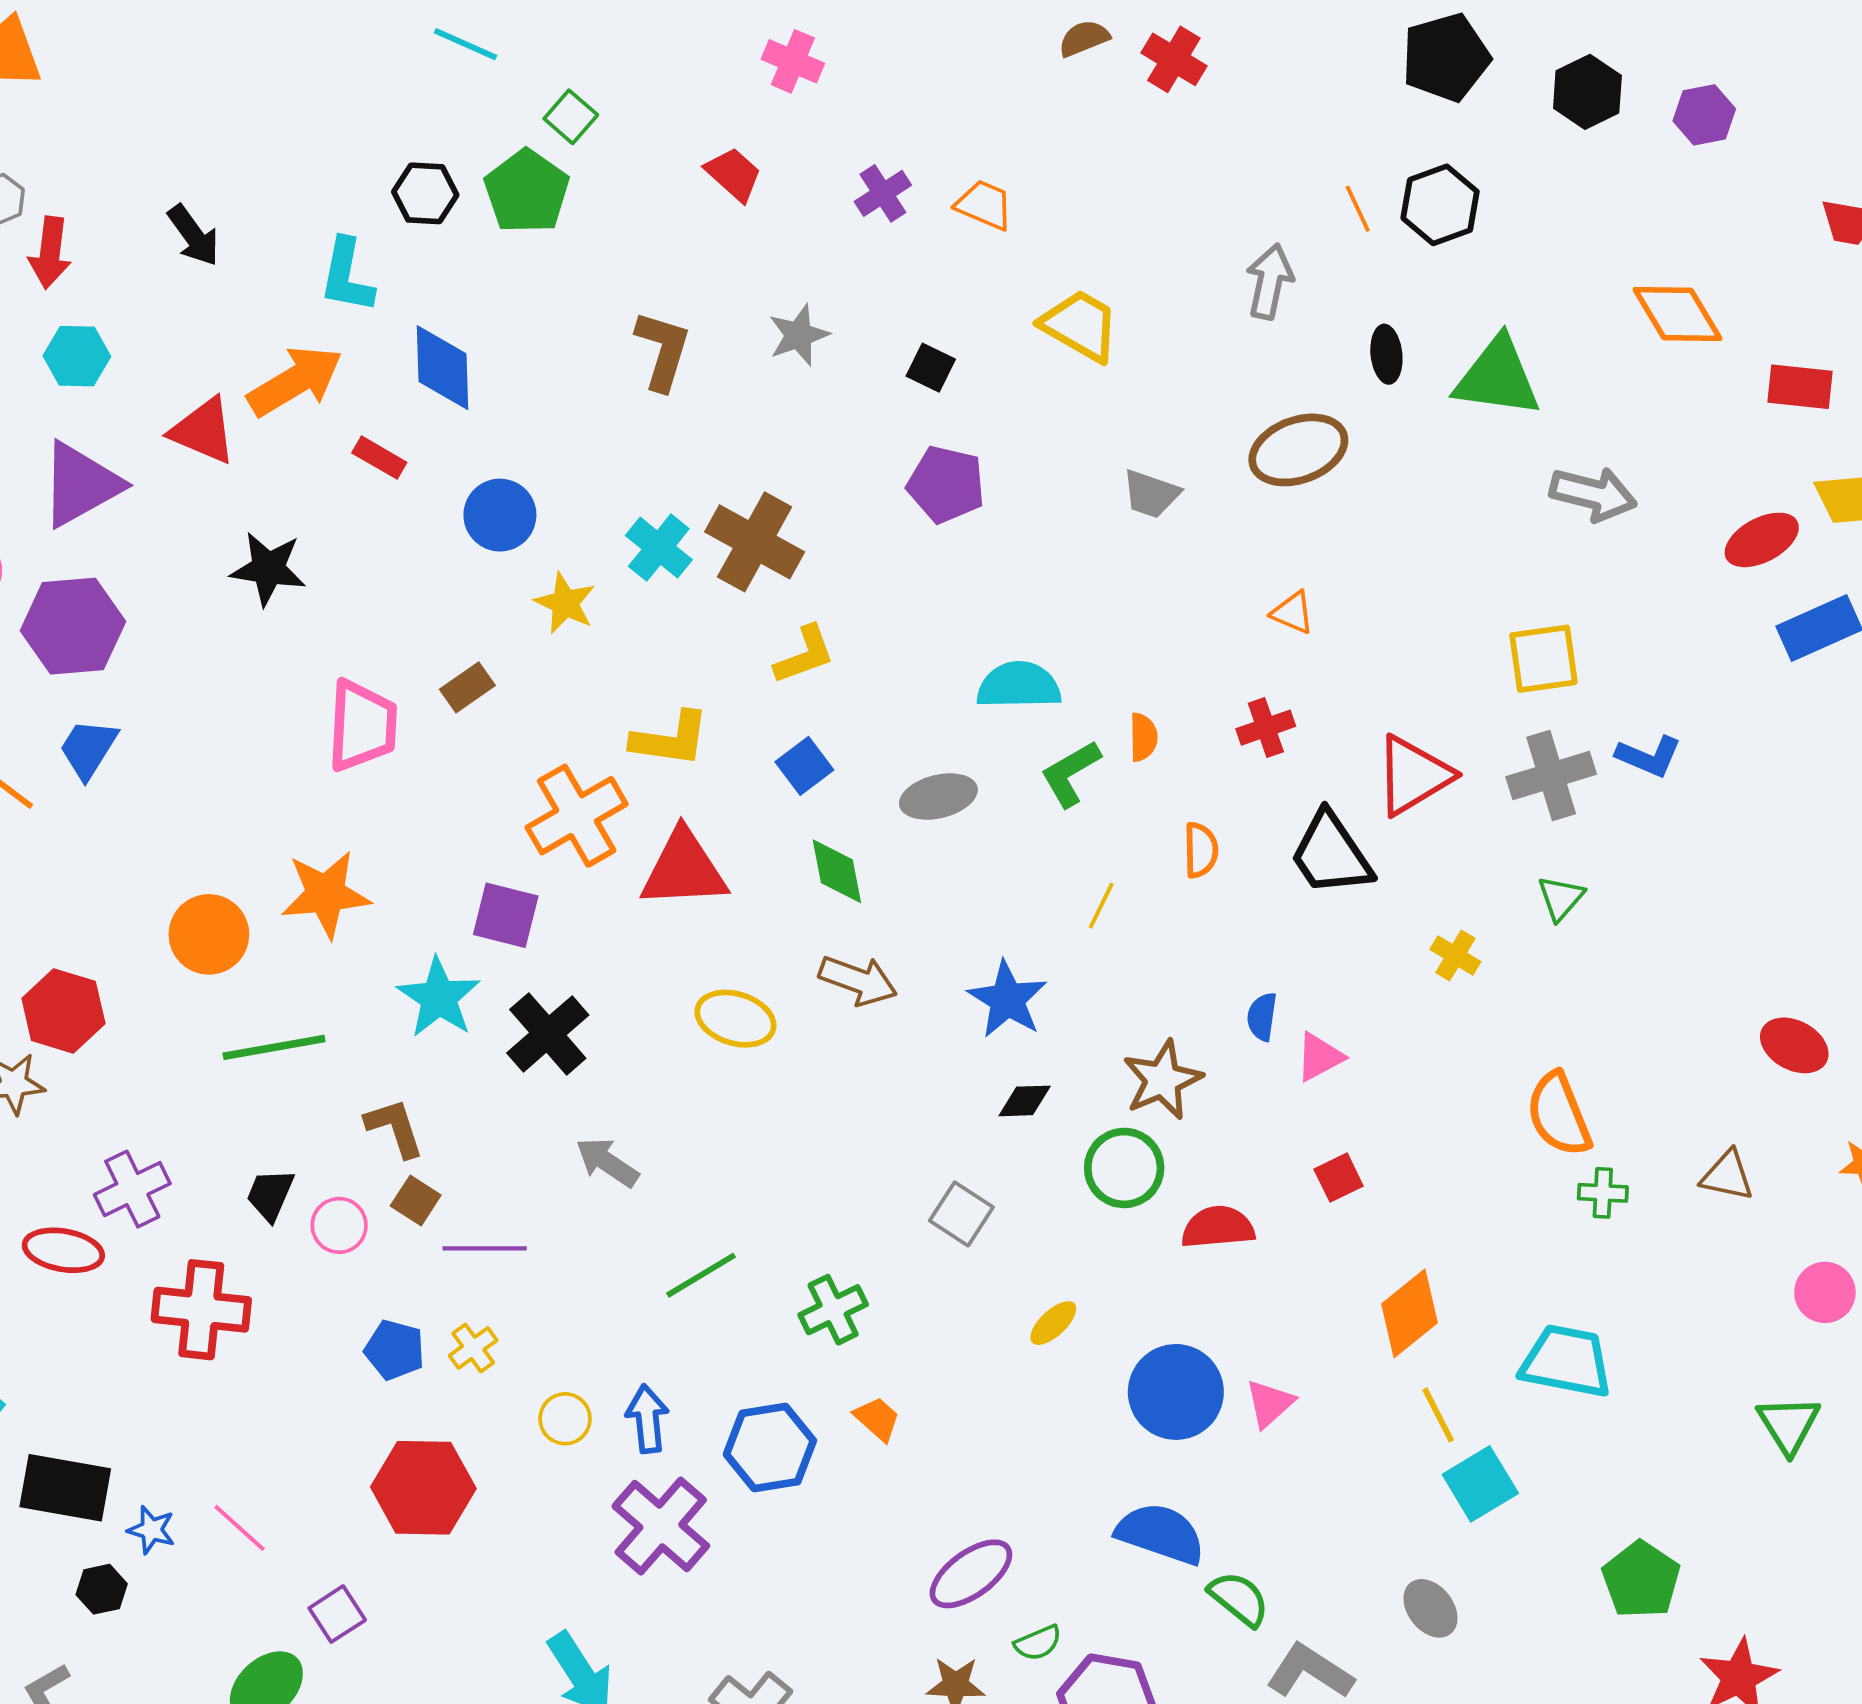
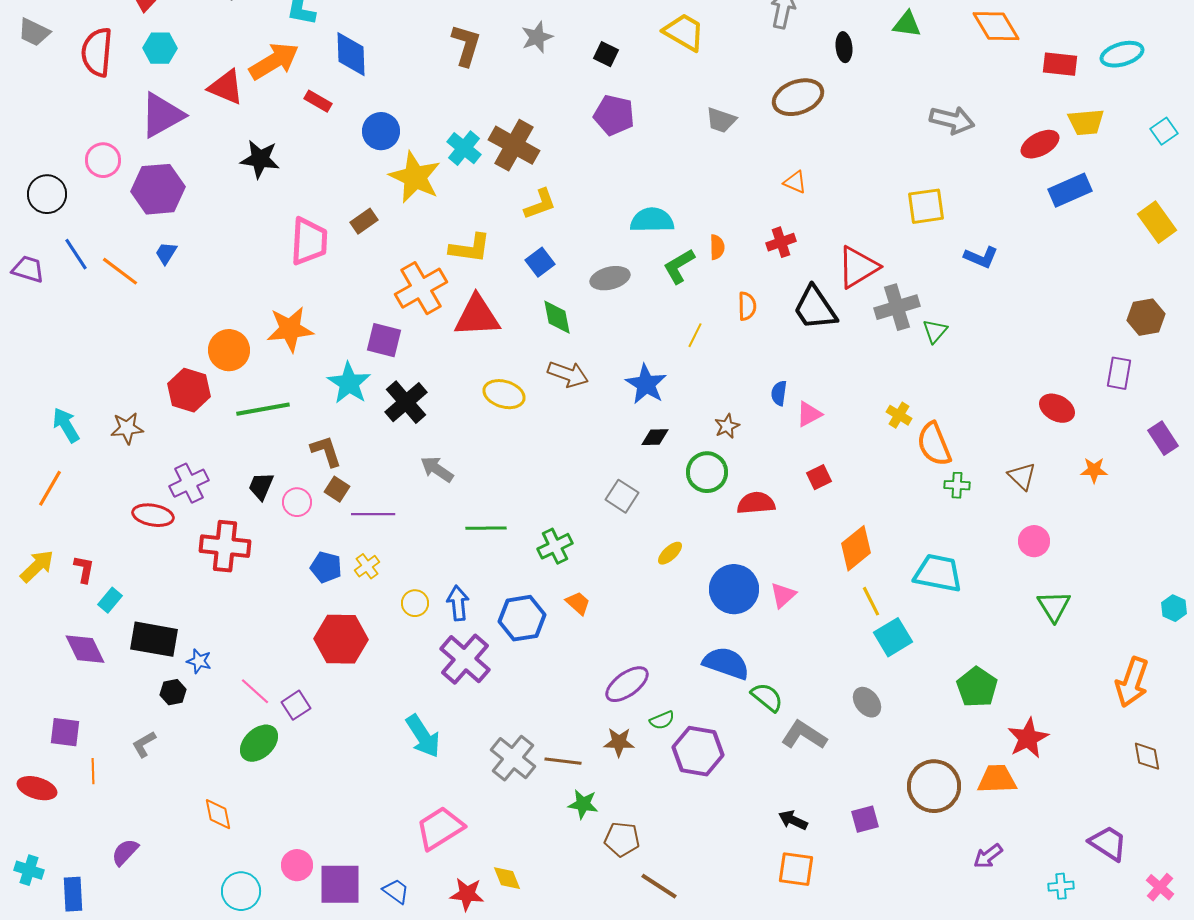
green triangle: (1498, 377) -> (907, 24), moved, size x0.6
yellow star: (565, 603) -> (415, 177), size x1.6
blue trapezoid: (88, 749) -> (166, 253), size x0.7
gray cross: (1551, 775) -> (897, 307), moved
yellow cross: (1455, 955) -> (899, 415), moved
red hexagon: (63, 1011) -> (189, 390), moved
brown star: (1162, 1080) -> (727, 426), size x0.6
brown triangle: (1727, 1176) -> (1022, 476), turned 32
green line: (701, 1275) -> (486, 528), turned 30
pink circle: (1825, 1292) -> (1034, 541), moved
pink line: (240, 1528) -> (255, 691), moved

